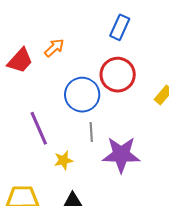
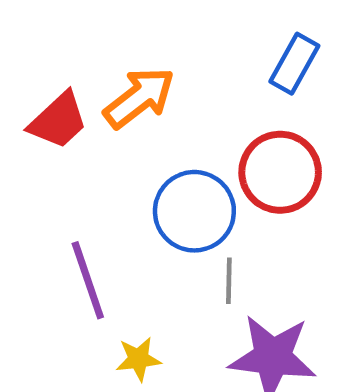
orange arrow: (54, 48) -> (139, 98), size x1.5
gray line: (91, 132) -> (229, 281), moved

